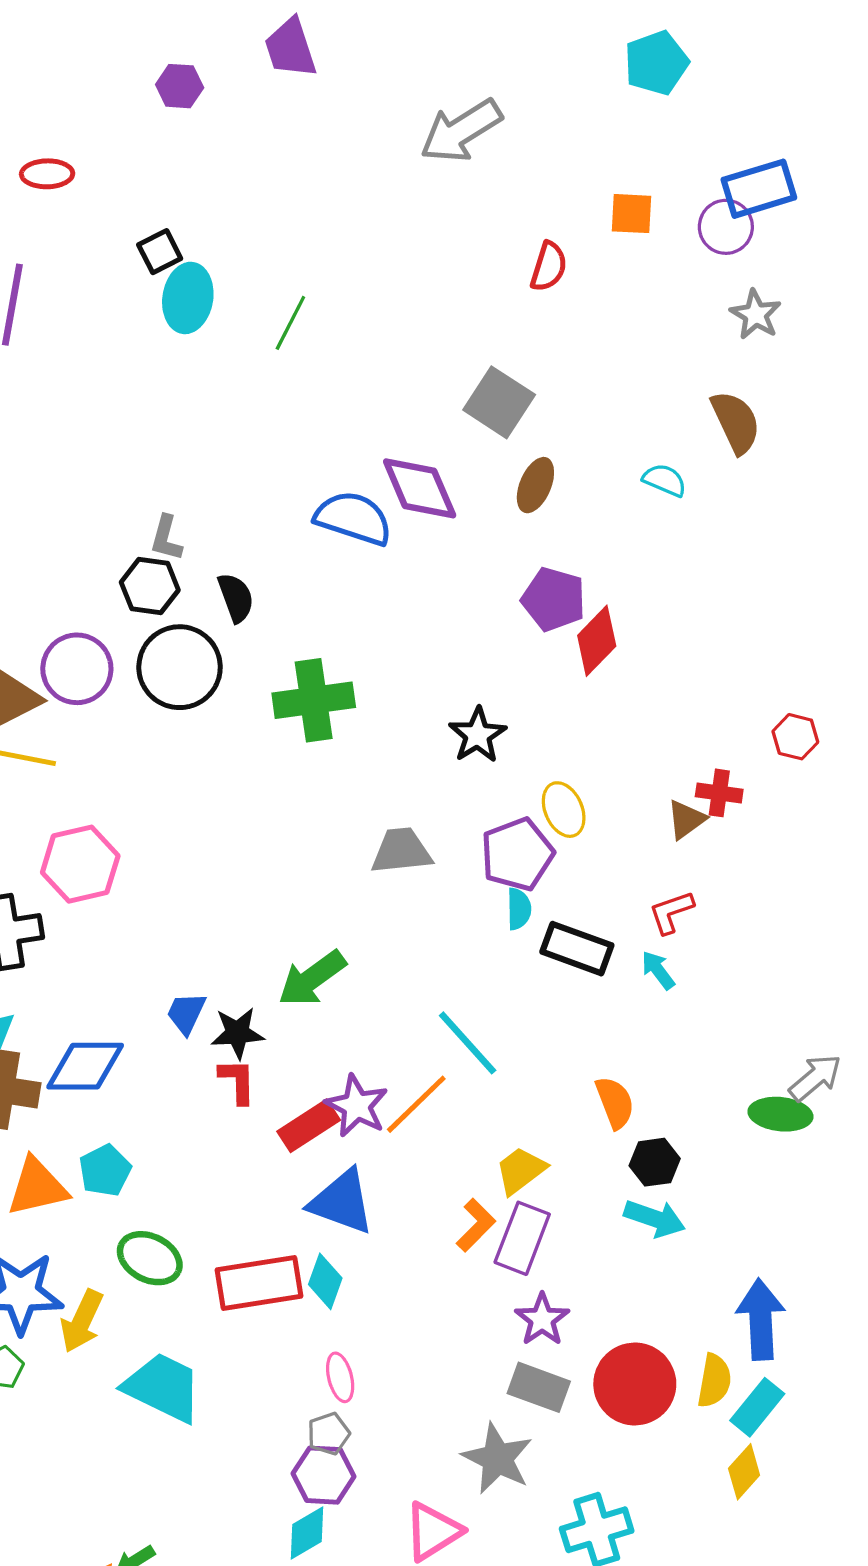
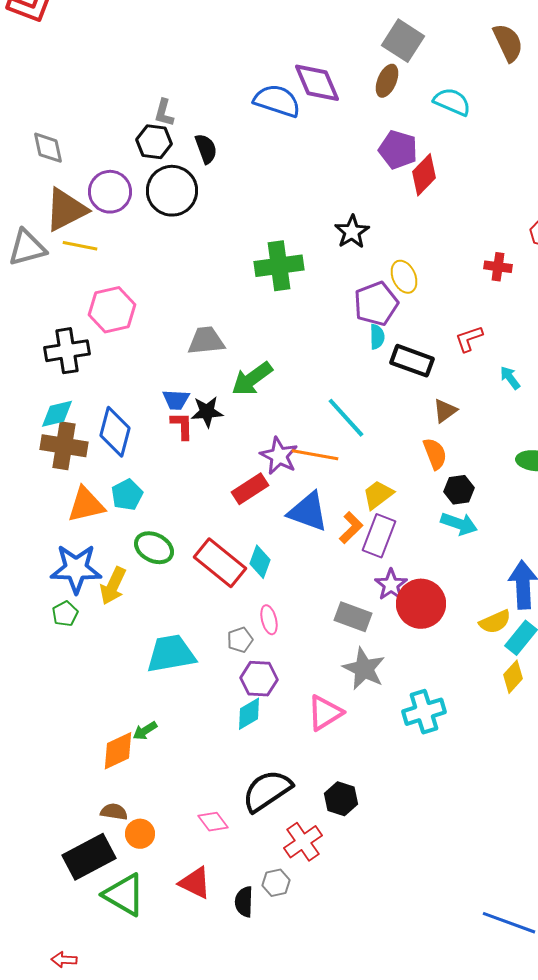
gray square: (499, 402) -> (403, 41), moved
cyan semicircle: (665, 480) -> (452, 102), moved, size x1.4
green cross: (314, 700) -> (279, 266), moved
brown triangle: (686, 819) -> (445, 411), moved
gray trapezoid: (401, 851) -> (206, 341), moved
cyan arrow: (658, 970) -> (510, 378), moved
blue trapezoid: (186, 1013) -> (176, 400), turned -112
blue diamond: (85, 1066) -> (115, 432), turned -75
red L-shape: (237, 1081) -> (182, 426), moved
orange line: (416, 1104) -> (315, 455), turned 54
red rectangle: (309, 1126) -> (250, 489), moved
blue triangle: (342, 1202) -> (308, 512), moved
red rectangle: (259, 1283) -> (220, 563), turned 48
yellow semicircle: (714, 1381) -> (495, 622), turned 56
red circle: (635, 1384) -> (421, 604), moved
cyan trapezoid: (163, 1387) -> (171, 654), moved, turned -36
gray rectangle: (539, 1387) -> (353, 617), moved
gray pentagon: (329, 1434) -> (240, 640), moved

